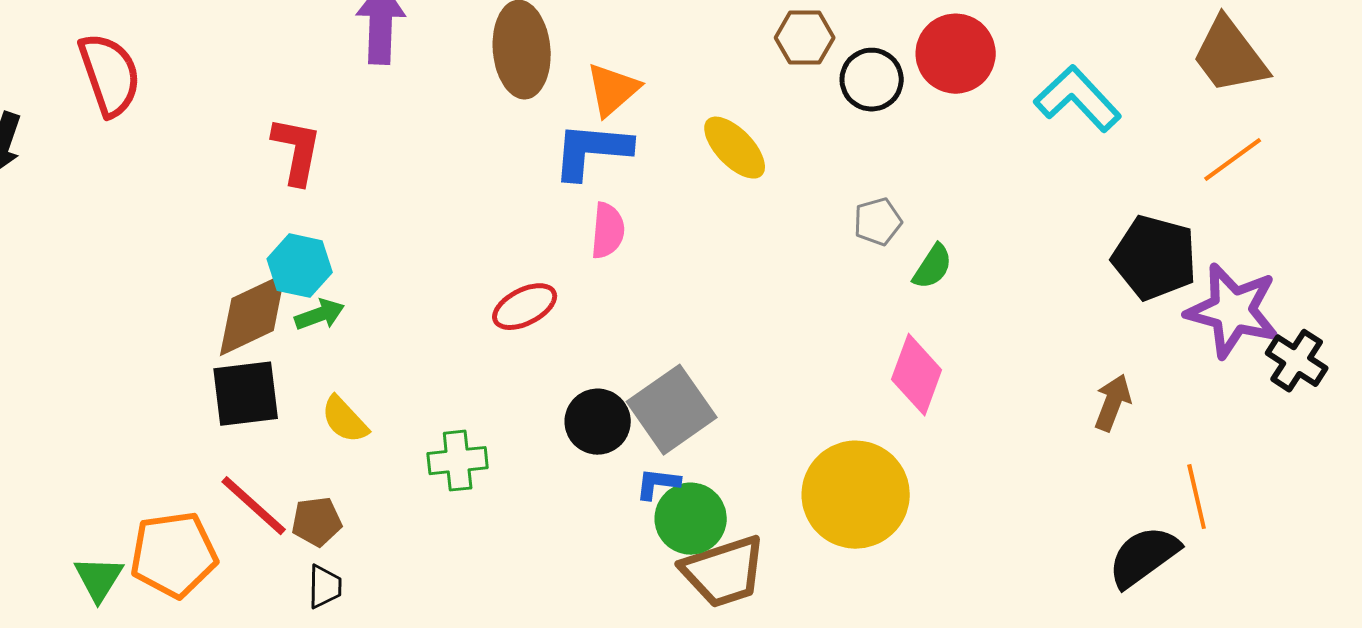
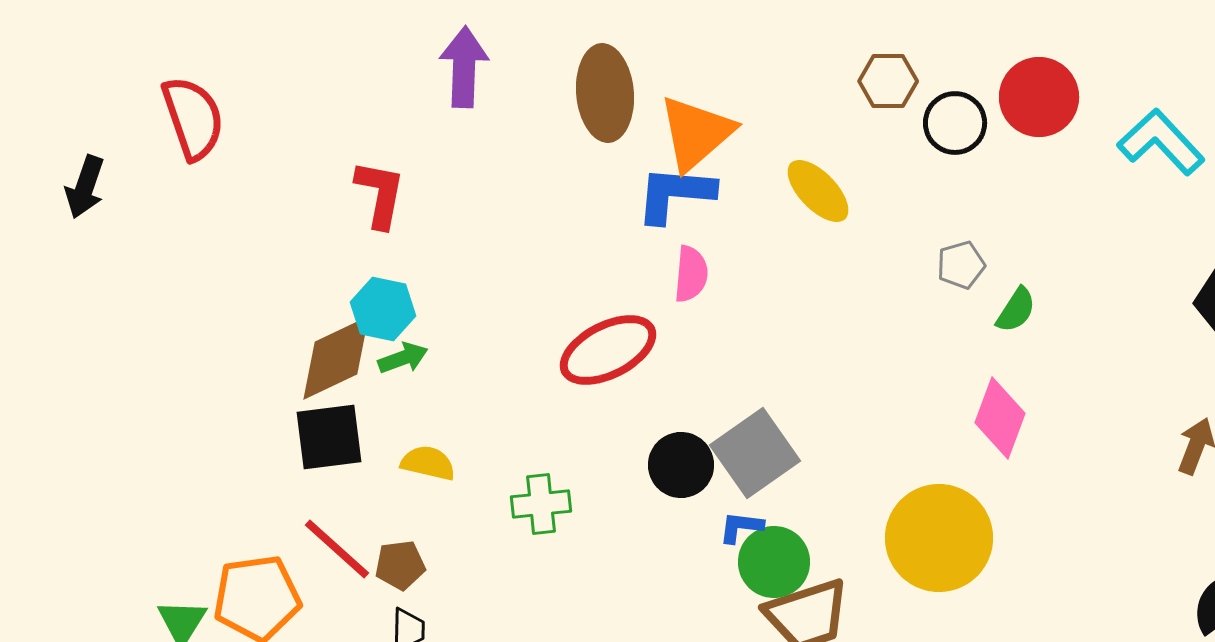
orange triangle: (613, 90) -> (696, 133), size x1.4
red ellipse: (525, 307) -> (608, 350), size x1.5
yellow semicircle: (345, 420) -> (428, 463), turned 146

